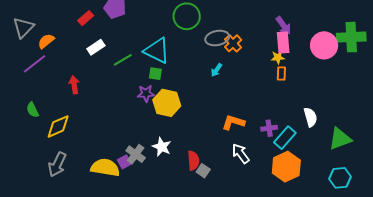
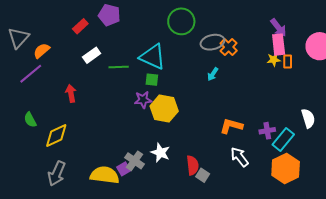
green line: (123, 60) -> (119, 67), turned 30
orange rectangle: (281, 73) -> (288, 61), moved

